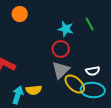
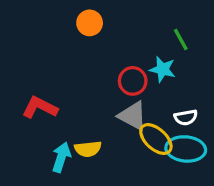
orange circle: (20, 14) -> (90, 23), moved
cyan star: (66, 29) -> (163, 69), moved
gray triangle: (61, 70) -> (133, 116), turned -48

